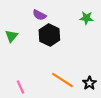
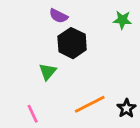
green triangle: (11, 36) -> (48, 72), moved
orange line: (62, 80) -> (90, 104), turned -60

